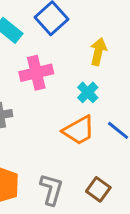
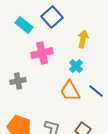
orange trapezoid: (79, 130) -> (70, 91), turned 90

